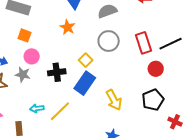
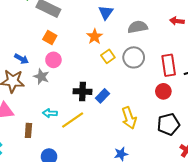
yellow square: (86, 60) -> (108, 56), moved
red circle: (156, 69) -> (163, 91), moved
black cross: (57, 72) -> (82, 92), moved
blue rectangle: (85, 83) -> (102, 96), size x0.6

